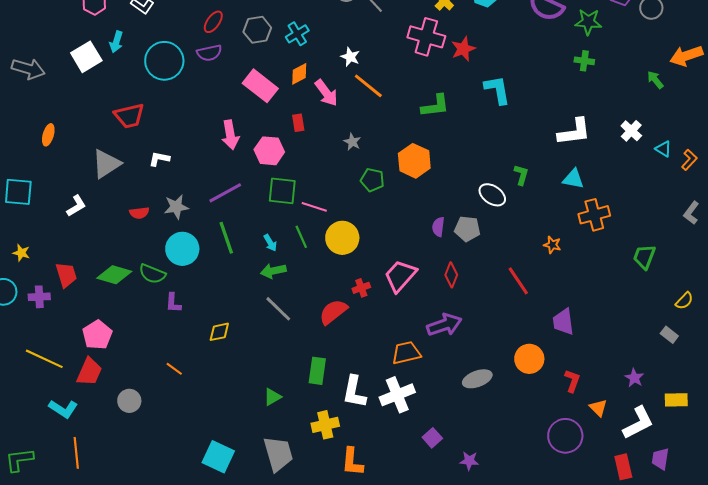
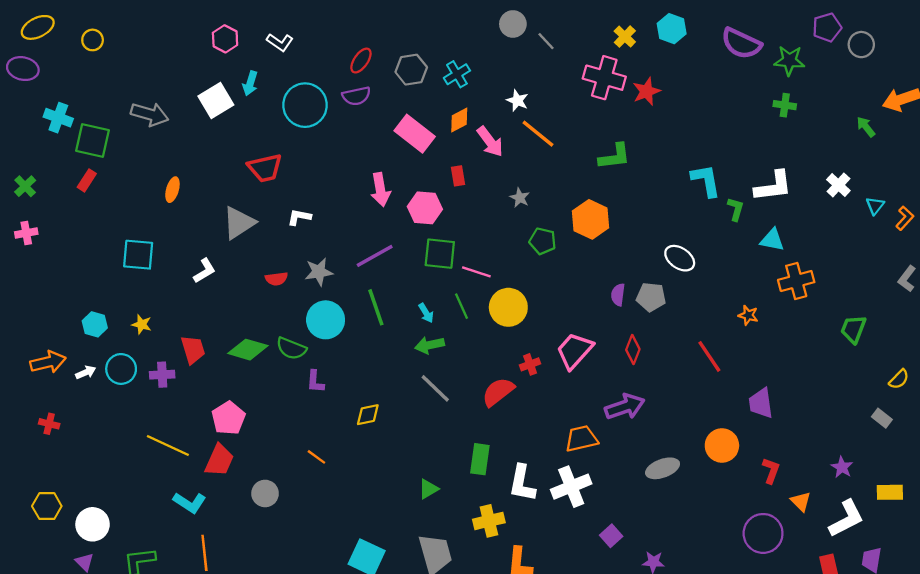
cyan L-shape: (497, 90) -> (706, 180), moved
cyan triangle: (663, 149) -> (875, 206), turned 36
green L-shape: (521, 175) -> (736, 209), moved

